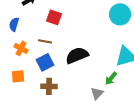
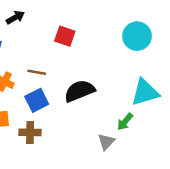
red square: (54, 17) -> (65, 36), moved
brown cross: (49, 86) -> (30, 132), moved

